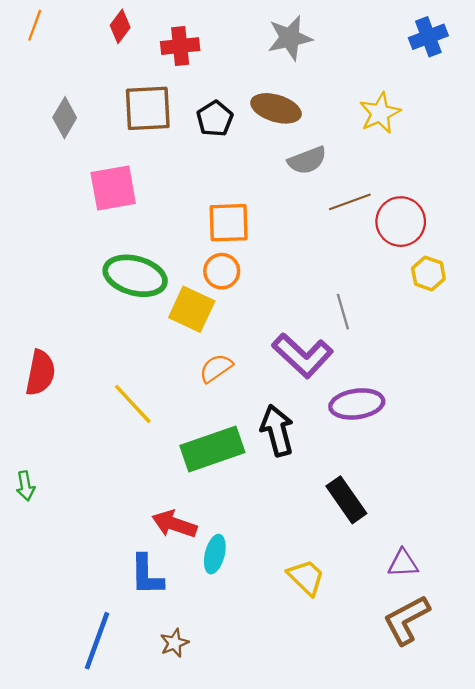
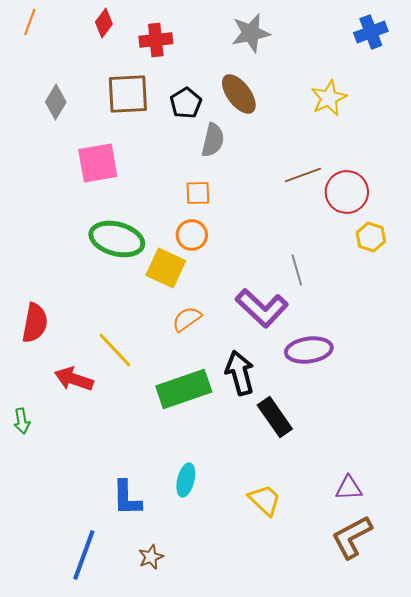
brown ellipse: (276, 108) -> (239, 94), turned 36
gray semicircle: (307, 160) -> (213, 140), moved, turned -56
orange square: (229, 223) -> (198, 193), size x0.7
black rectangle: (346, 500) -> (275, 417), moved
red arrow: (174, 524) -> (74, 379), moved

